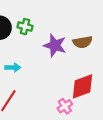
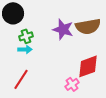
green cross: (25, 27) -> (26, 36), moved, turned -32
brown semicircle: (83, 42) -> (88, 26), size x1.4

